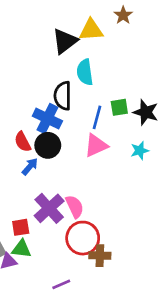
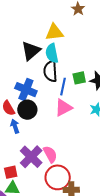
yellow triangle: (91, 30) -> (54, 32), moved
black triangle: (65, 41) -> (31, 51), moved
black semicircle: (63, 96) -> (50, 71), moved
blue arrow: (30, 167) -> (15, 126), turned -56

